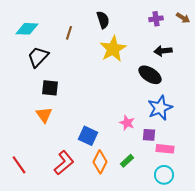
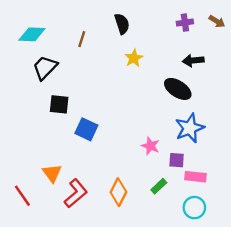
yellow star: (113, 49) -> (134, 58), size x0.6
orange triangle: (44, 115) -> (52, 173), moved
blue square: (88, 136) -> (86, 129), moved
green rectangle: (127, 161) -> (159, 186), moved

